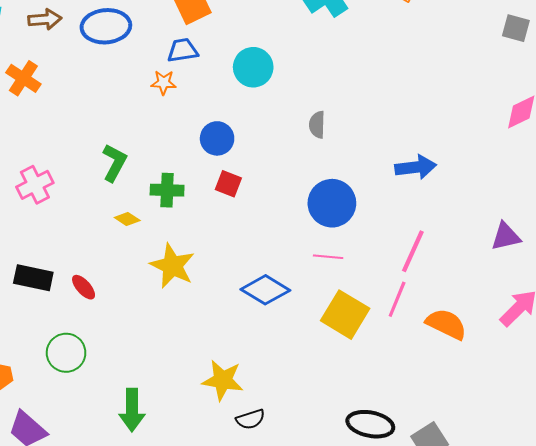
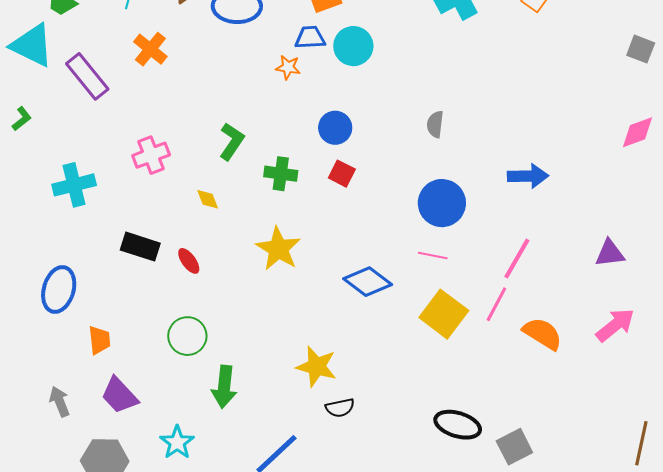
cyan circle: (253, 67) -> (353, 46), moved
yellow diamond: (127, 219) -> (208, 199), moved, turned 30
green circle: (66, 353) -> (187, 336), moved

